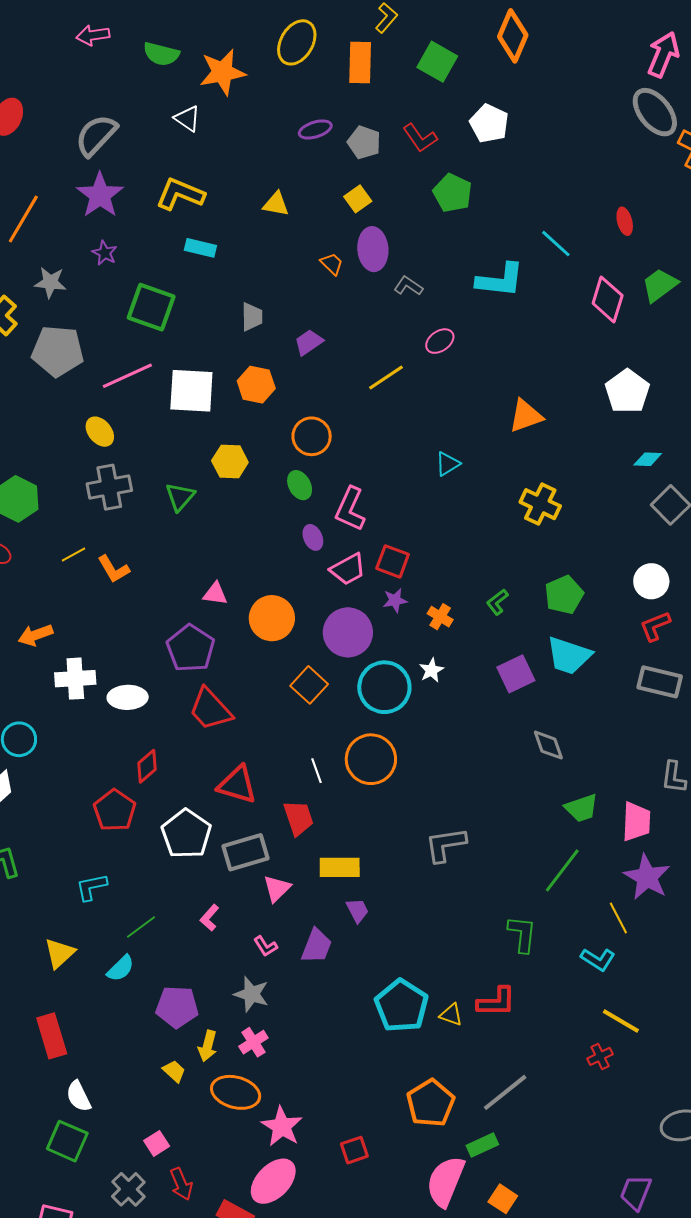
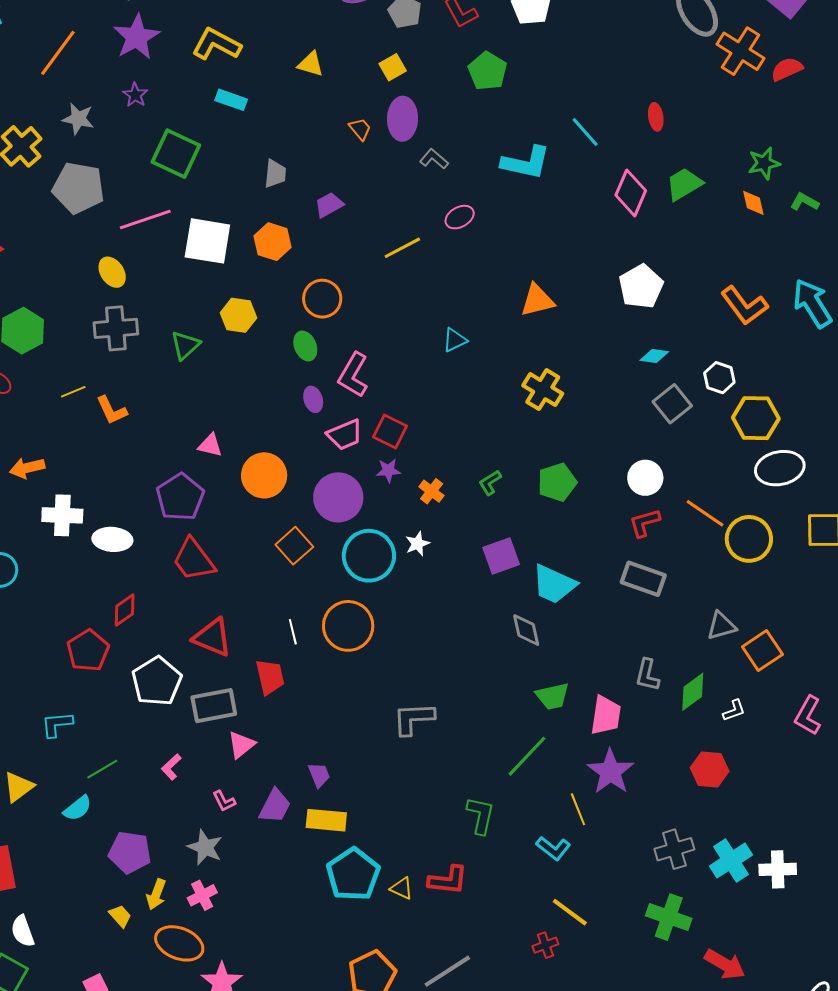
cyan trapezoid: (569, 656) -> (554, 584), moved
yellow rectangle: (340, 867) -> (326, 820), moved

